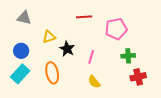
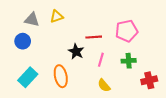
red line: (84, 17) -> (94, 37), moved
yellow triangle: (49, 37) -> (57, 16), moved
blue circle: (21, 51) -> (23, 41), moved
green cross: (128, 56) -> (129, 61), moved

